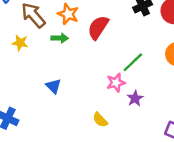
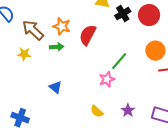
purple star: (135, 98) -> (128, 110), moved

